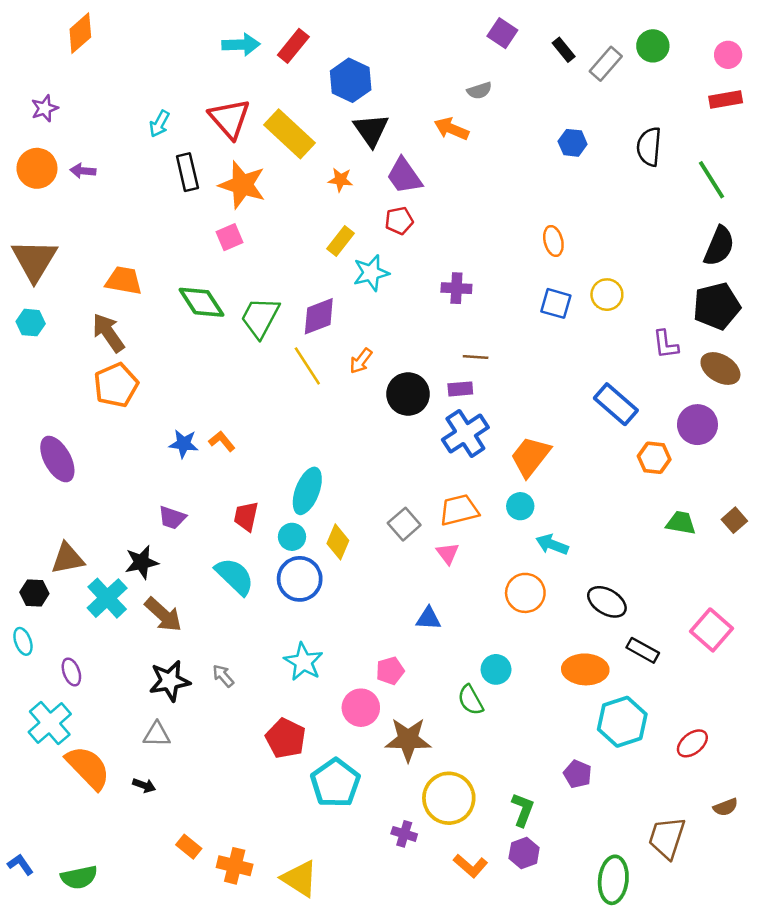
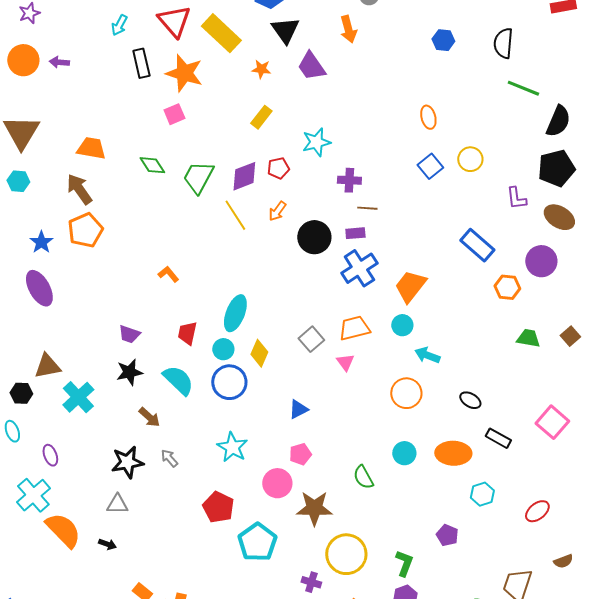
orange arrow: (451, 129) -> (348, 29), turned -128
green line: (712, 180) -> (523, 88), moved, turned -36
red pentagon: (399, 221) -> (278, 168), moved
cyan star: (371, 273) -> (316, 142), moved
purple cross: (456, 288) -> (349, 180), moved
green diamond: (201, 302) -> (152, 165), size x0.7
blue square: (556, 303) -> (430, 166), turned 35
blue star: (184, 444) -> (41, 242), moved, turned 30
black star: (142, 562) -> (129, 372), moved
black ellipse: (607, 602) -> (470, 400), size x0.7
brown arrow: (163, 615) -> (149, 417), moved, size x0.7
blue triangle: (428, 618) -> (298, 409), moved, turned -30
cyan circle: (496, 669) -> (404, 453), moved
cyan hexagon: (622, 722) -> (482, 494), size x0.6

